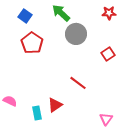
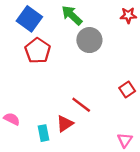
blue square: (25, 16) -> (29, 19), size x1.5
red square: (108, 54) -> (127, 89), moved
red line: (78, 83) -> (81, 105), moved

